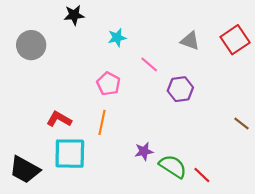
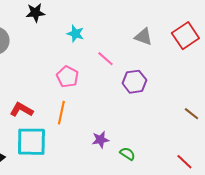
cyan star: (117, 38) -> (75, 34), turned 30
green semicircle: (173, 166) -> (127, 154), size x0.6
red line: (202, 175) -> (184, 162), moved

